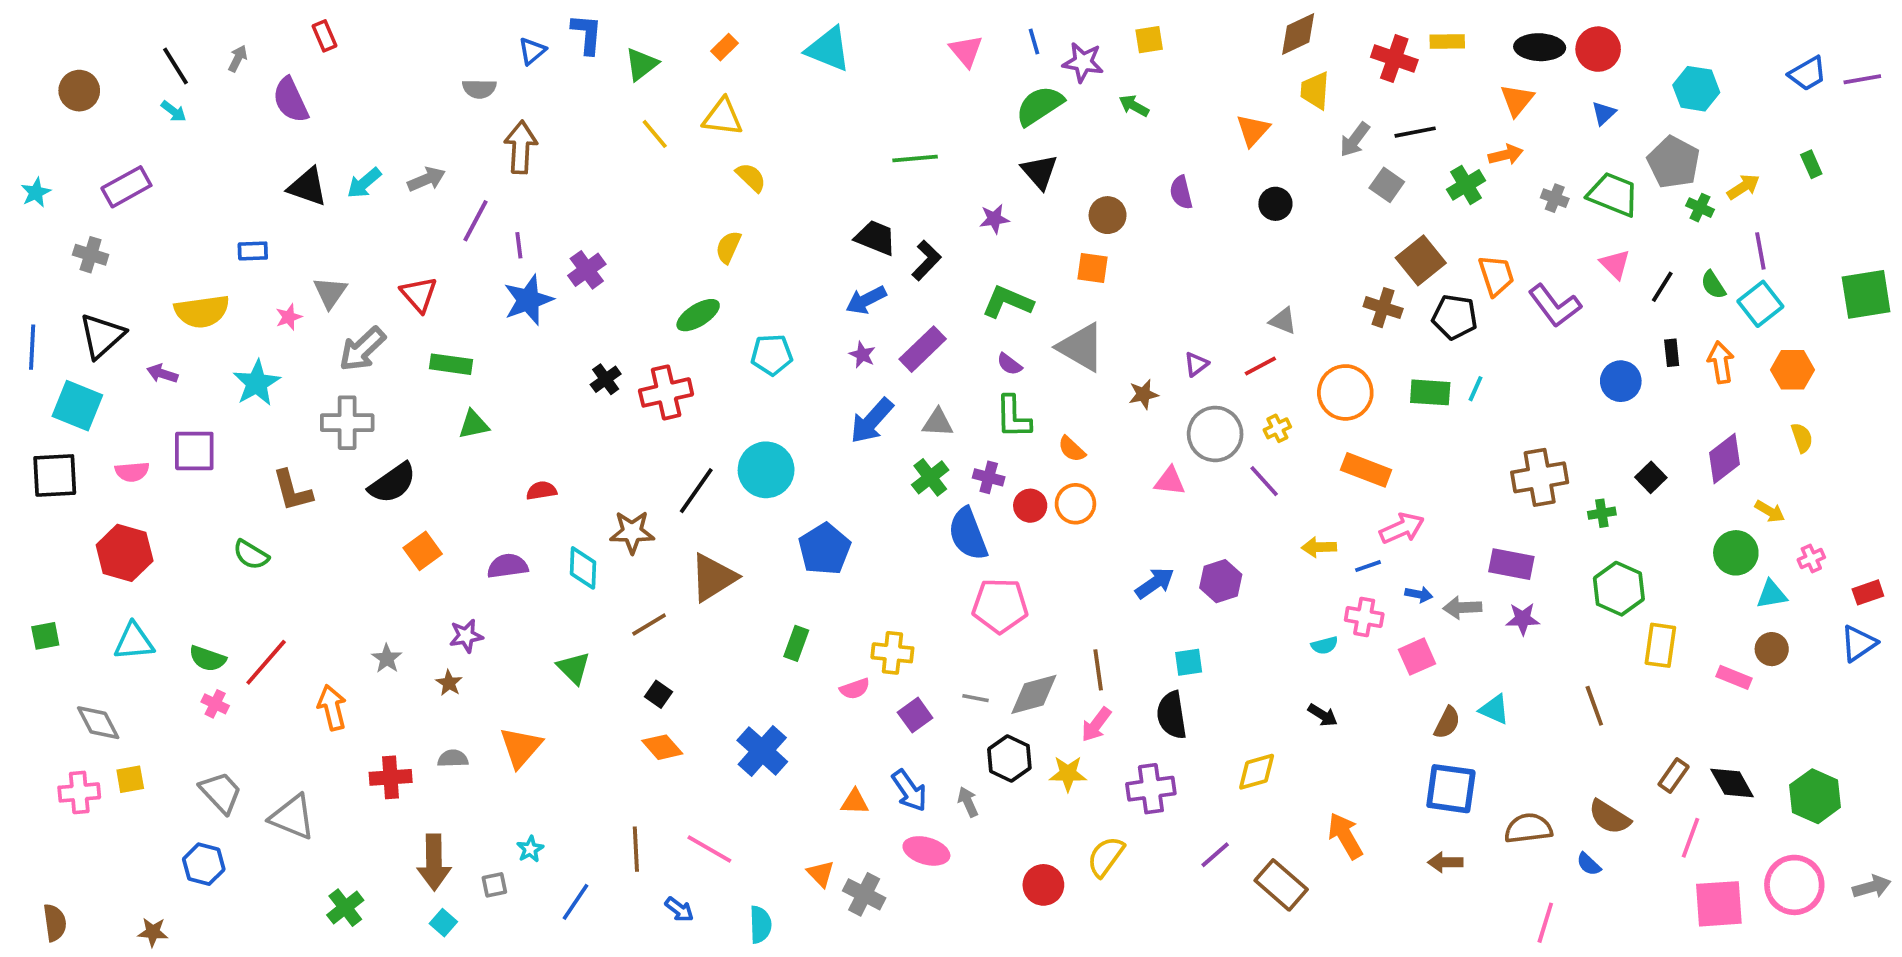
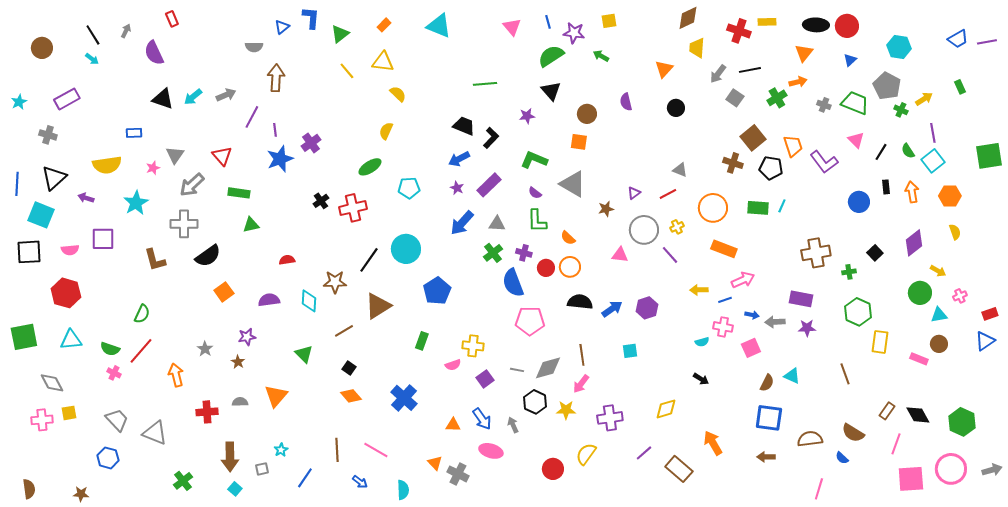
green semicircle: (251, 555) -> (142, 314), moved, turned -96
green square: (45, 636) -> (24, 337), size x1.8
black semicircle: (1172, 715) -> (580, 302), moved, turned 105

